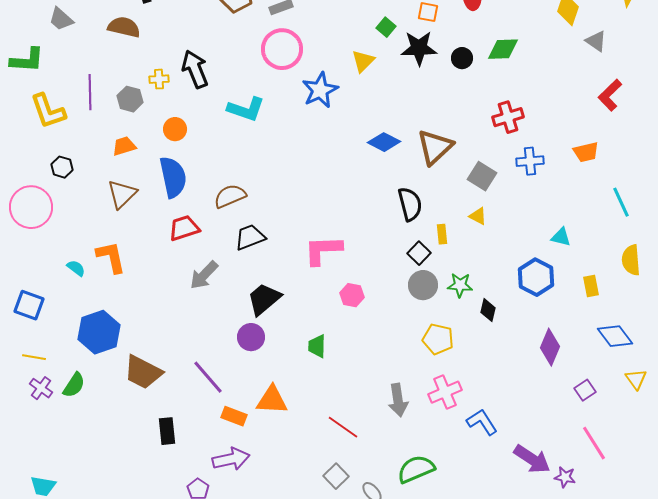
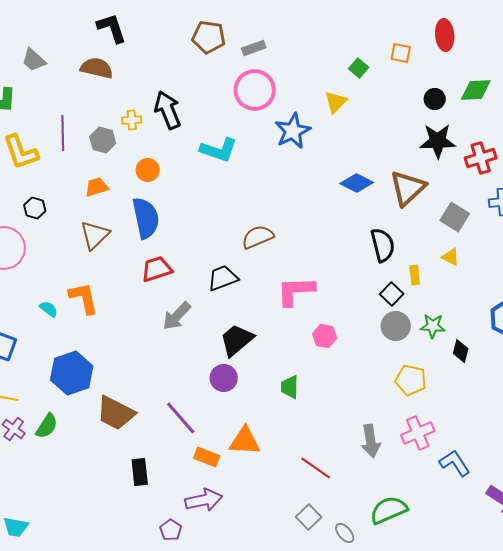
black star: (419, 48) -> (438, 141), moved
brown semicircle: (230, 196) -> (258, 237), moved

